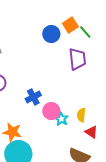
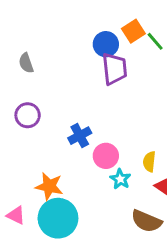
purple trapezoid: (77, 59) -> (115, 69), moved
cyan star: (61, 119) -> (120, 179), moved

